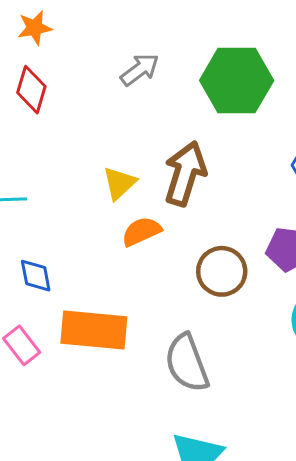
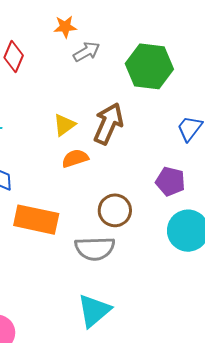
orange star: (35, 28) -> (65, 27), moved
brown circle: (222, 271) -> (115, 210), moved
gray semicircle: (187, 363) -> (95, 248), turned -78

